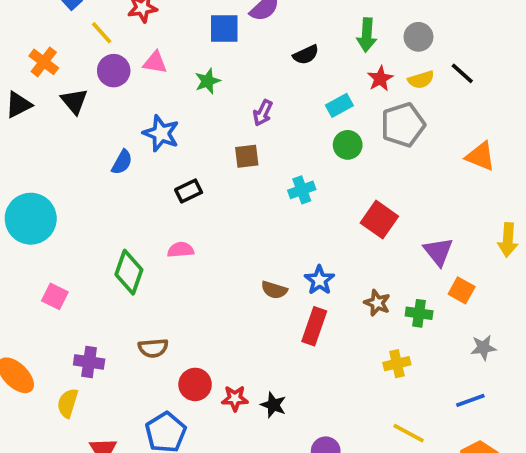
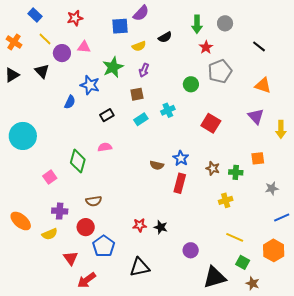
yellow line: (102, 33) -> (45, 39), moved
orange cross: (44, 62) -> (14, 42), moved
black line: (462, 73) -> (259, 46), moved
yellow semicircle: (421, 80) -> (139, 46), moved
green star: (208, 81) -> (113, 67), moved, size x1.5
cyan rectangle: (339, 105) -> (141, 119), moved
purple triangle: (438, 252) -> (256, 116), moved
orange square: (462, 290) -> (258, 158), turned -32
pink square: (55, 296) -> (50, 177), moved, turned 32
red circle: (195, 384) -> (86, 227), moved
blue line: (470, 400) -> (282, 217), moved
yellow semicircle: (68, 403) -> (50, 234), turned -126

